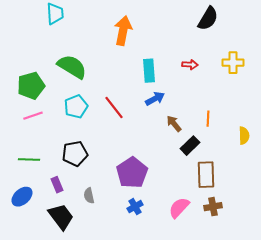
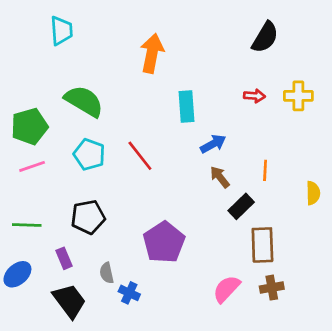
red arrow: (190, 65) -> (254, 96), moved
blue arrow: (155, 99) -> (213, 144), moved
cyan pentagon: (76, 107) -> (89, 154), turned -30
blue cross: (135, 207) -> (129, 293), moved, turned -35

